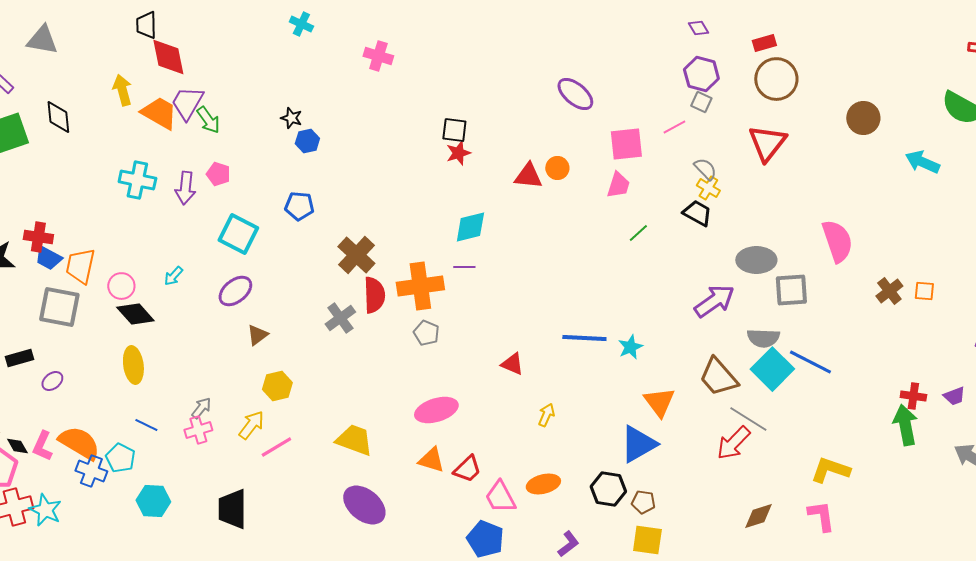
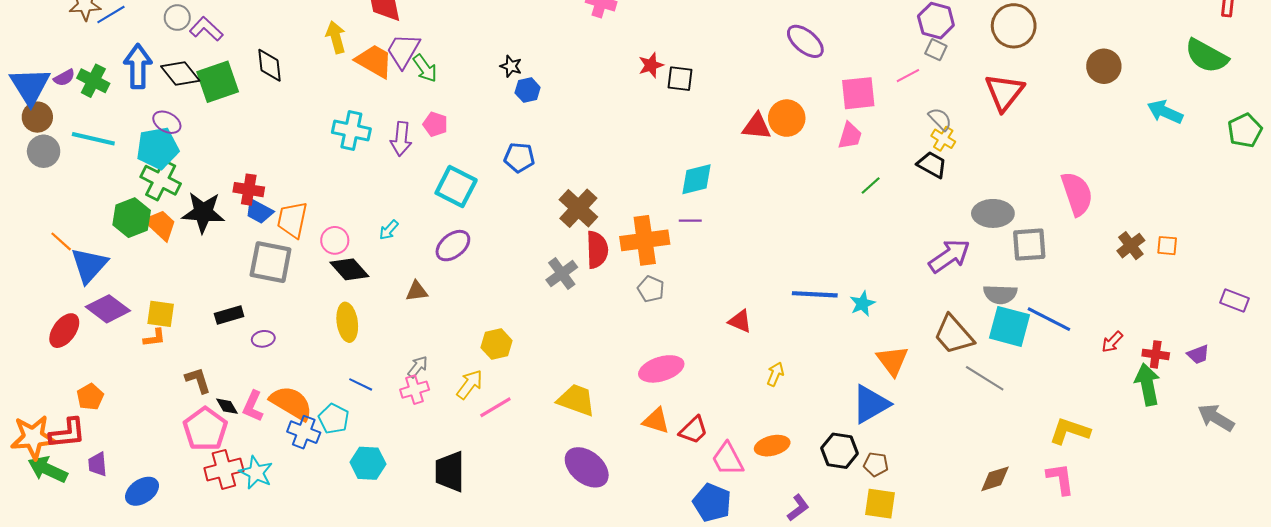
red star: (458, 153) -> (651, 65), moved
orange circle: (557, 168) -> (787, 118), size x1.5
brown triangle: (257, 335) -> (417, 291), moved, turned 30
cyan square: (772, 369) -> (1010, 326), turned -30
purple ellipse: (52, 381) -> (263, 339), turned 30
red arrow: (733, 443) -> (1112, 342), moved, size x0.6

